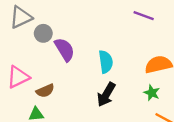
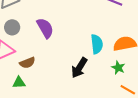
gray circle: (43, 33) -> (12, 27), moved
cyan semicircle: (106, 62) -> (97, 44), moved

